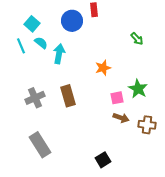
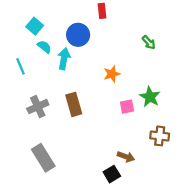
blue circle: (72, 21) -> (78, 35), moved
cyan line: (21, 46) -> (20, 66), moved
brown arrow: (121, 118) -> (126, 157), moved

